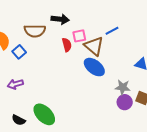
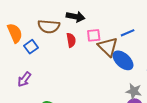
red semicircle: (67, 45) -> (71, 40), moved
blue ellipse: (94, 67) -> (123, 60), moved
purple arrow: (15, 84) -> (24, 79), turned -42

